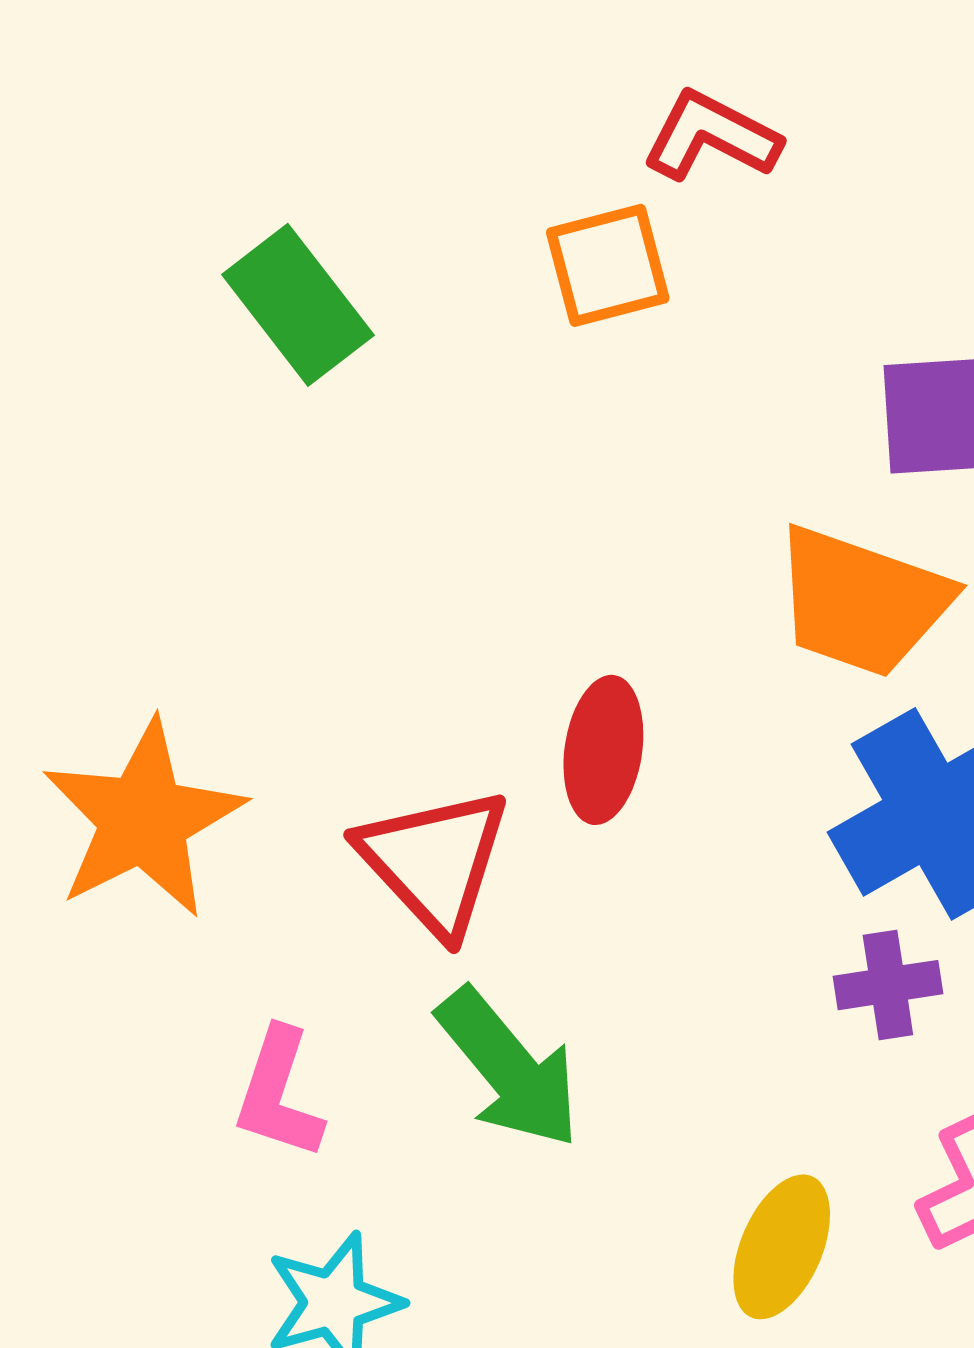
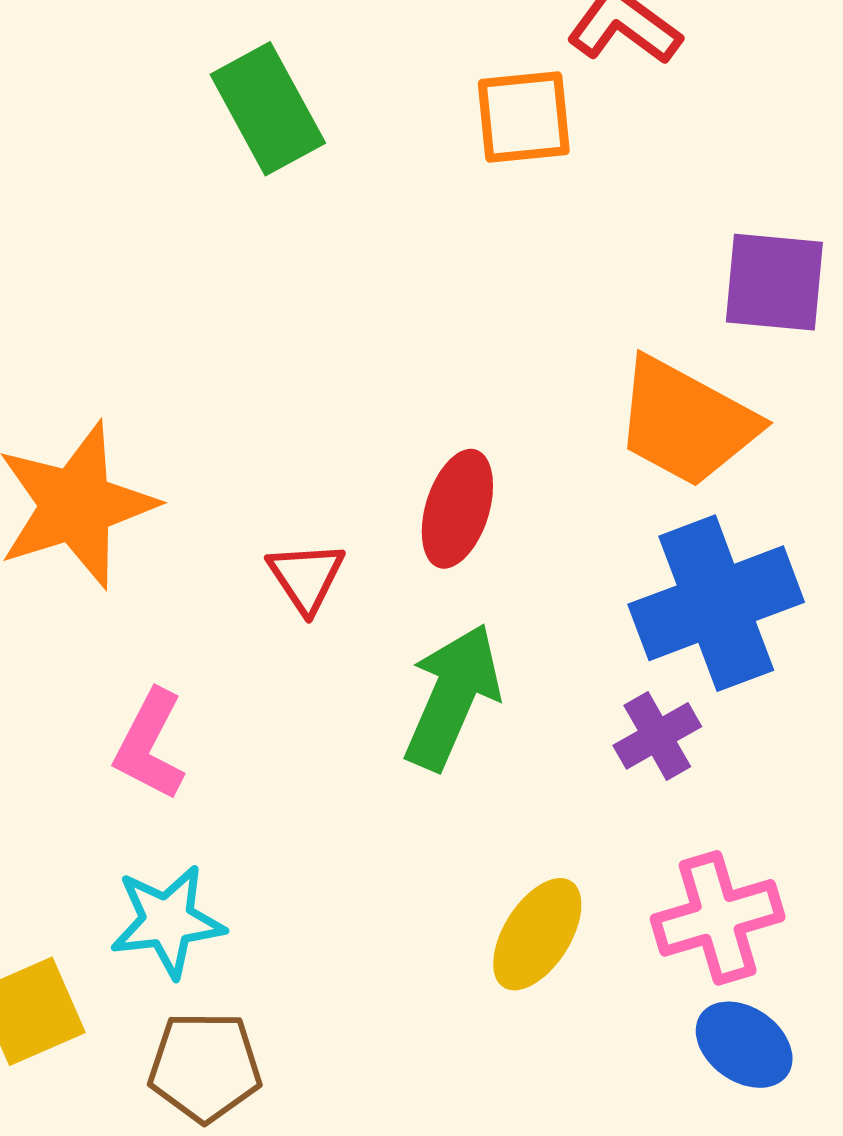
red triangle: (434, 861) -> (306, 577), size x0.6
purple cross: (888, 985) -> (657, 736), turned -30
green arrow: (509, 1068) -> (452, 697), moved, turned -126

